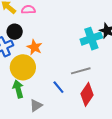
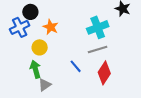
cyan cross: (91, 39) -> (98, 27), moved
yellow circle: (23, 67) -> (40, 47), size x0.6
gray triangle: (36, 105) -> (45, 85), moved

